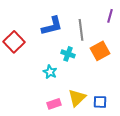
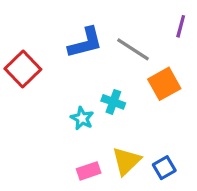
gray line: (81, 30) -> (133, 49), turned -50
cyan cross: (68, 54) -> (113, 102), moved
blue square: (100, 102) -> (164, 168), turned -32

